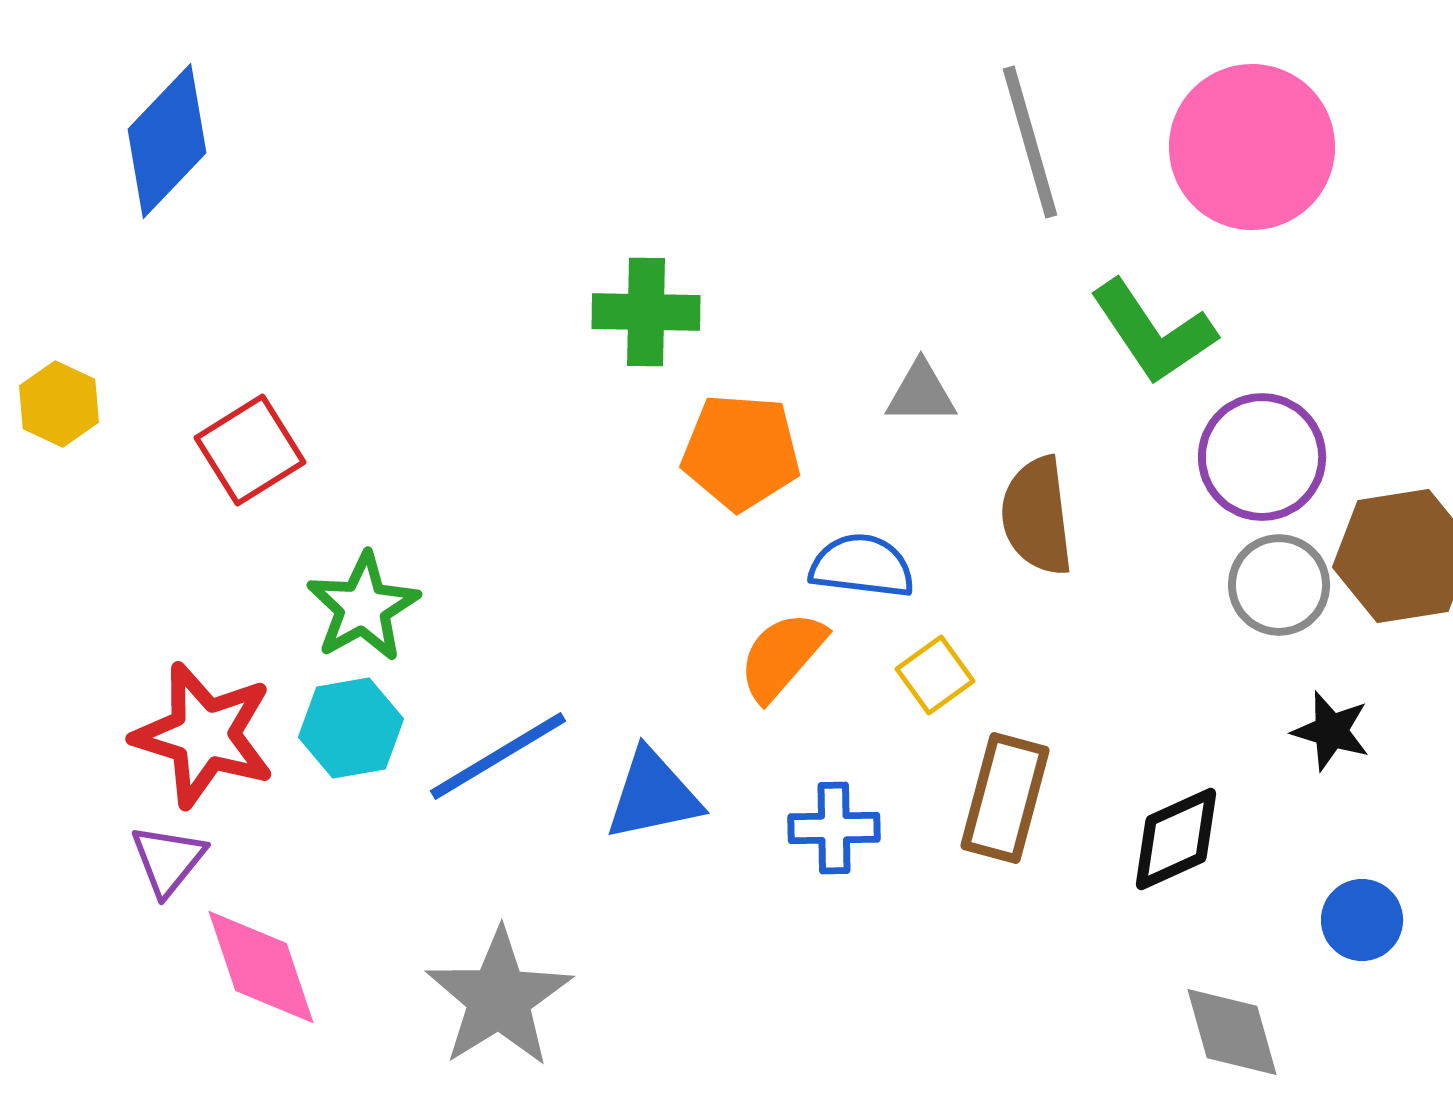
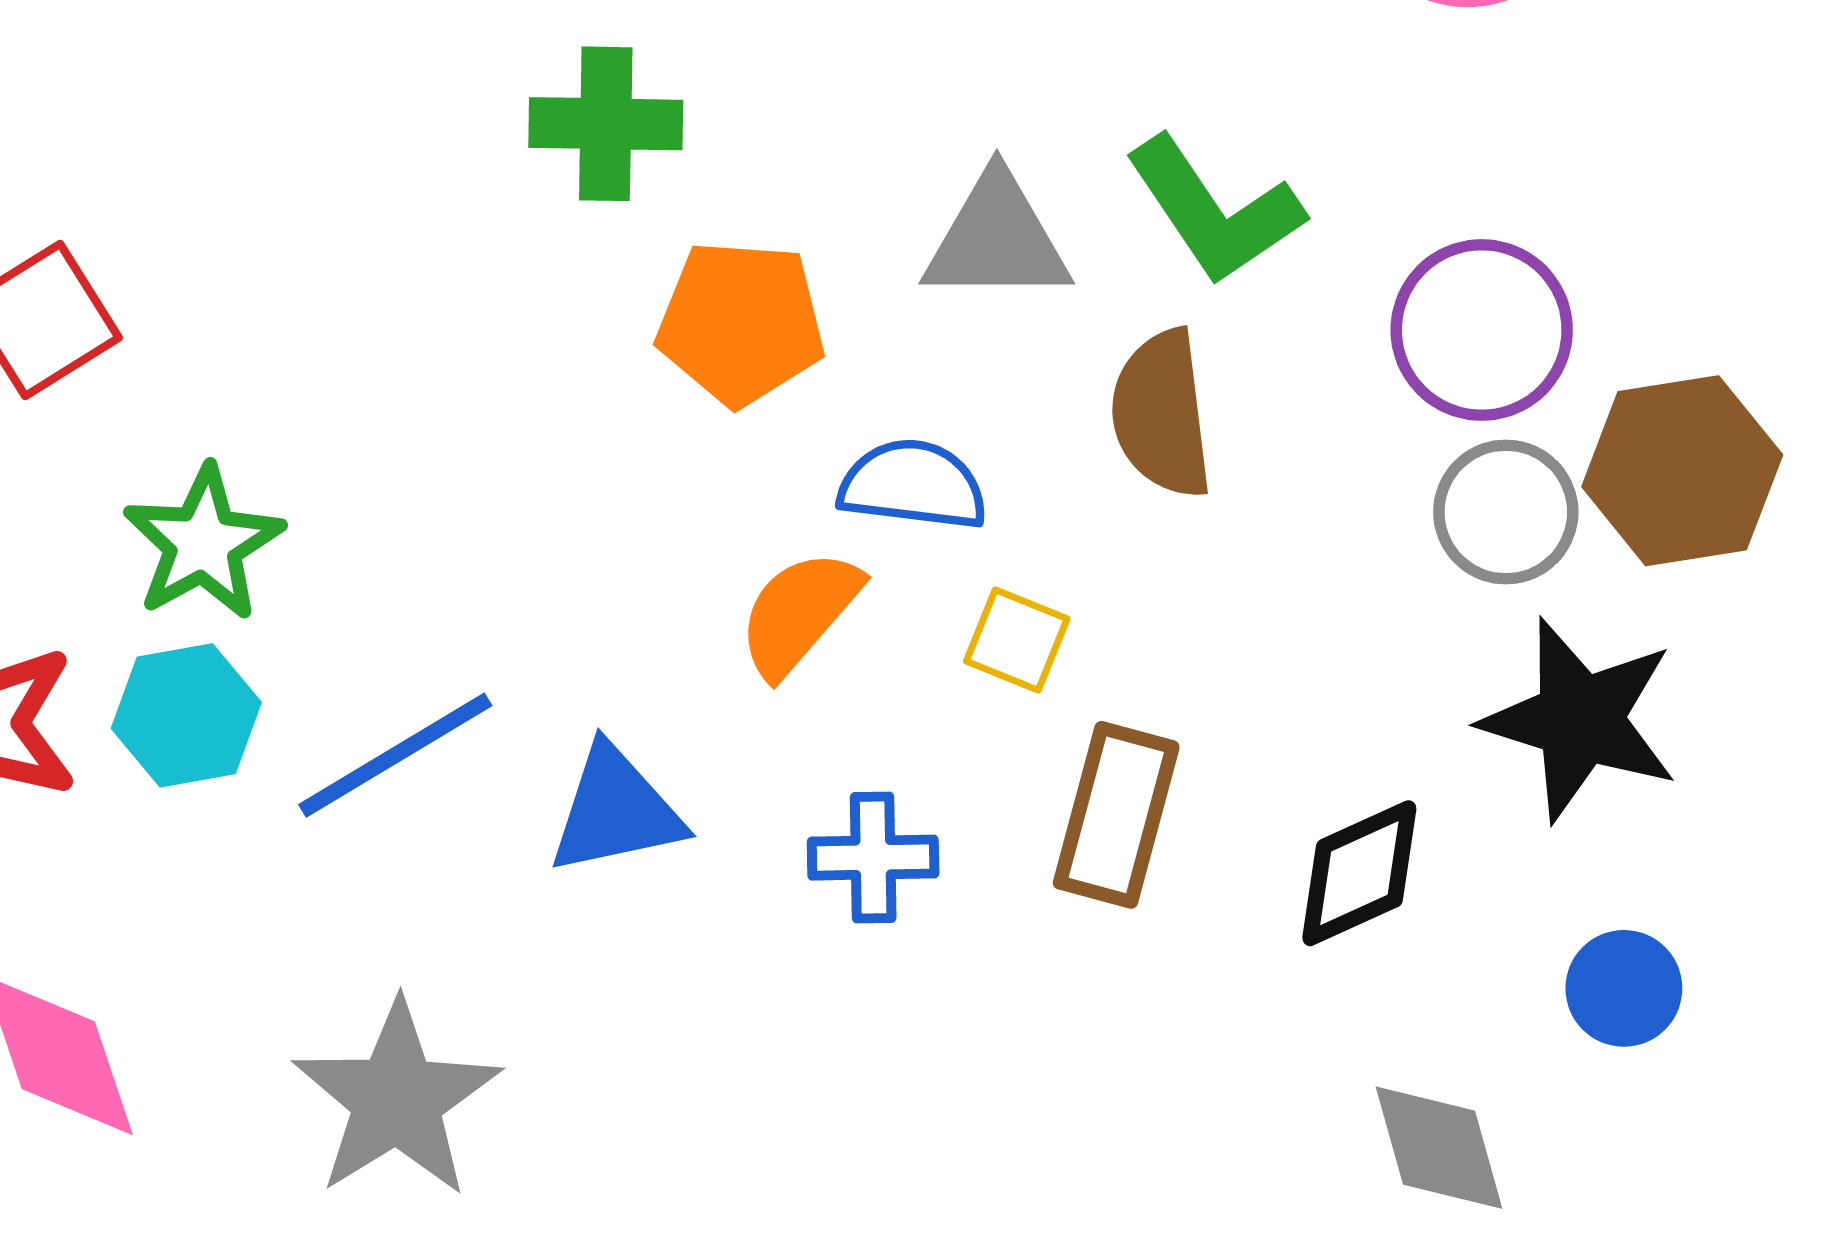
green L-shape: (1153, 332) -> (1214, 211), moved
gray triangle: (921, 393) -> (997, 239), size x1.5
yellow square: (935, 675) -> (1017, 640), turned -32
black star: (1331, 731) -> (1580, 720), size x1.8

